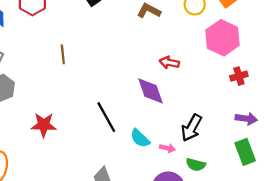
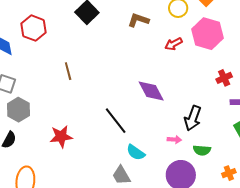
red arrow: (169, 63) -> (174, 44), moved, turned -30
red cross: (239, 76) -> (224, 78), moved
cyan semicircle: (140, 138) -> (136, 152), moved

